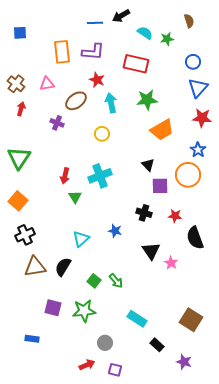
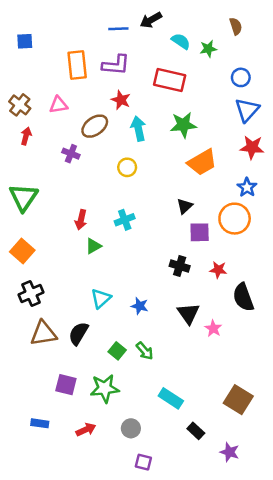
black triangle: (148, 165) -> (185, 206), turned 32
cyan cross: (100, 176) -> (125, 220), size x0.7
green triangle: (75, 197) -> (93, 246), turned 32
blue star: (115, 231) -> (140, 306), moved
red arrow: (87, 365) -> (86, 430), moved

